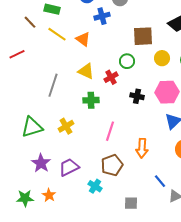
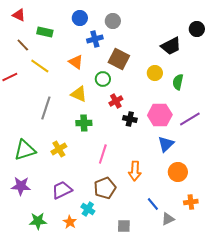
yellow line: (57, 34) -> (40, 66), moved
brown square: (143, 36) -> (119, 59), moved, turned 30
yellow circle: (162, 58) -> (155, 73), moved
green circle: (127, 61) -> (103, 79), moved
red cross: (111, 77) -> (116, 101), moved
purple star: (41, 163) -> (21, 186), moved, turned -30
orange star: (49, 195) -> (70, 222), moved
green star: (25, 198) -> (38, 221), moved

